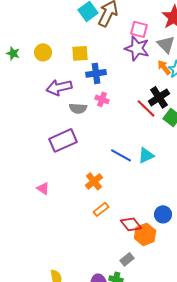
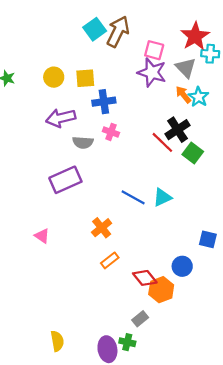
yellow circle: (43, 52) -> (54, 77), moved

